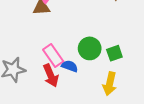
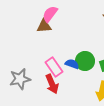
blue semicircle: (70, 66) -> (72, 64), moved

